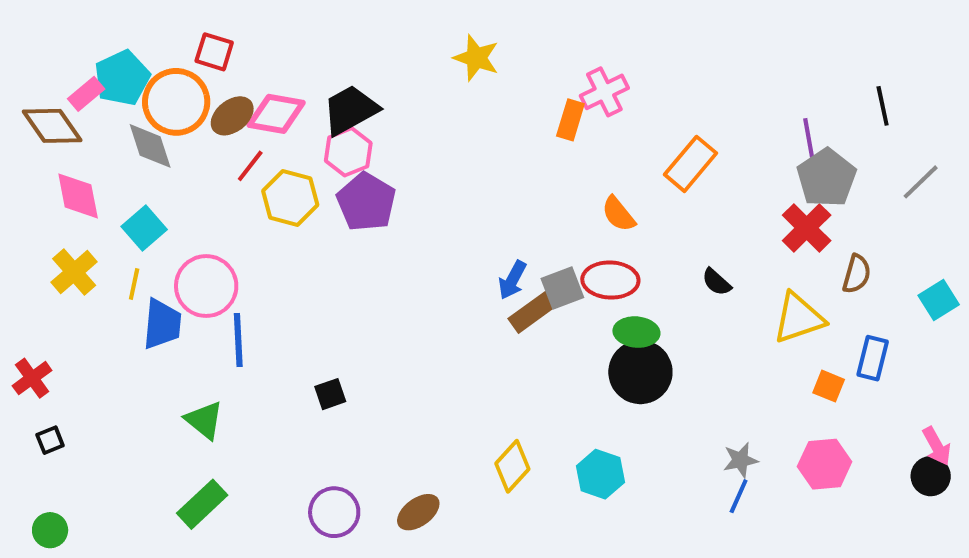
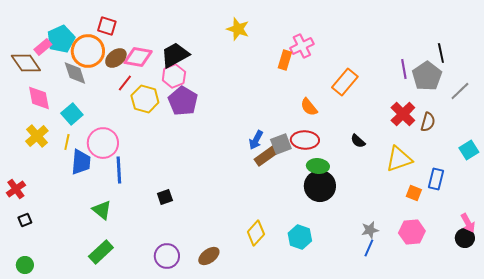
gray pentagon: (827, 178) -> (427, 76), moved
brown semicircle: (857, 274) -> (428, 122), moved

